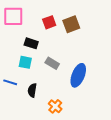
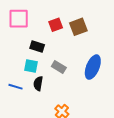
blue ellipse: (78, 75) -> (93, 67), moved
black semicircle: (32, 90) -> (38, 84), moved

